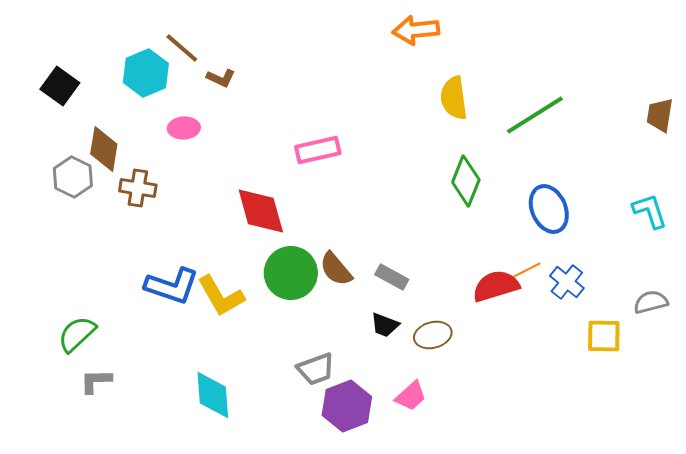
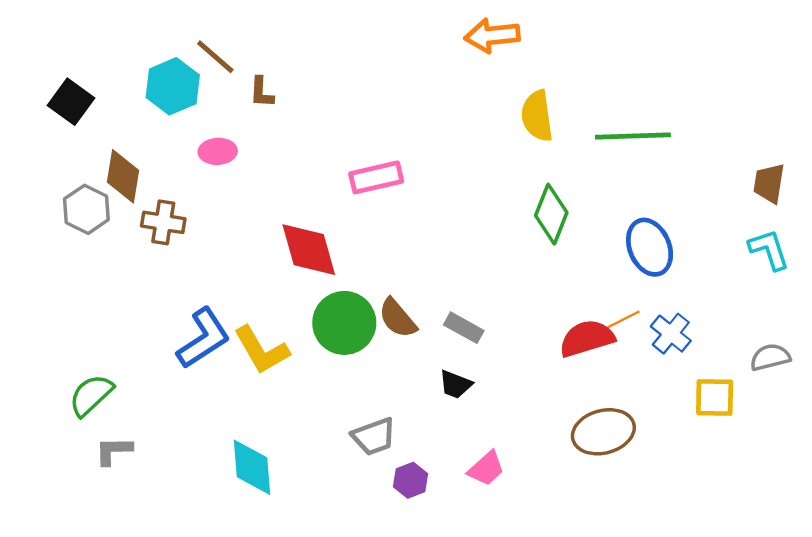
brown L-shape: (221, 78) -> (261, 92), turned 68
green line: (535, 115) -> (633, 136), turned 30
brown trapezoid: (660, 115) -> (769, 183), moved
blue L-shape: (172, 286) -> (203, 338), turned -52
brown ellipse: (433, 335) -> (603, 432), moved, size x1.4
purple hexagon: (347, 406) -> (411, 480), size x0.6

